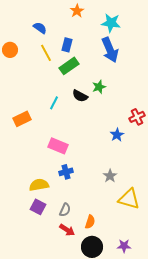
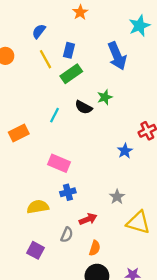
cyan star: (111, 23) -> (139, 26), moved, turned -30
blue semicircle: (40, 28) -> (39, 31), turned -88
purple square: (38, 207) -> (35, 250), moved
red arrow: (67, 230) -> (88, 219), moved, turned -56

